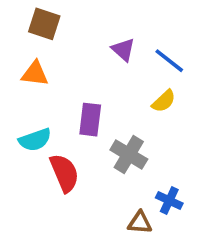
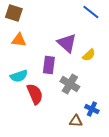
brown square: (44, 24) -> (14, 13), moved
purple triangle: (123, 50) -> (67, 43), moved, size x1.5
blue line: (169, 61) -> (91, 12), moved

